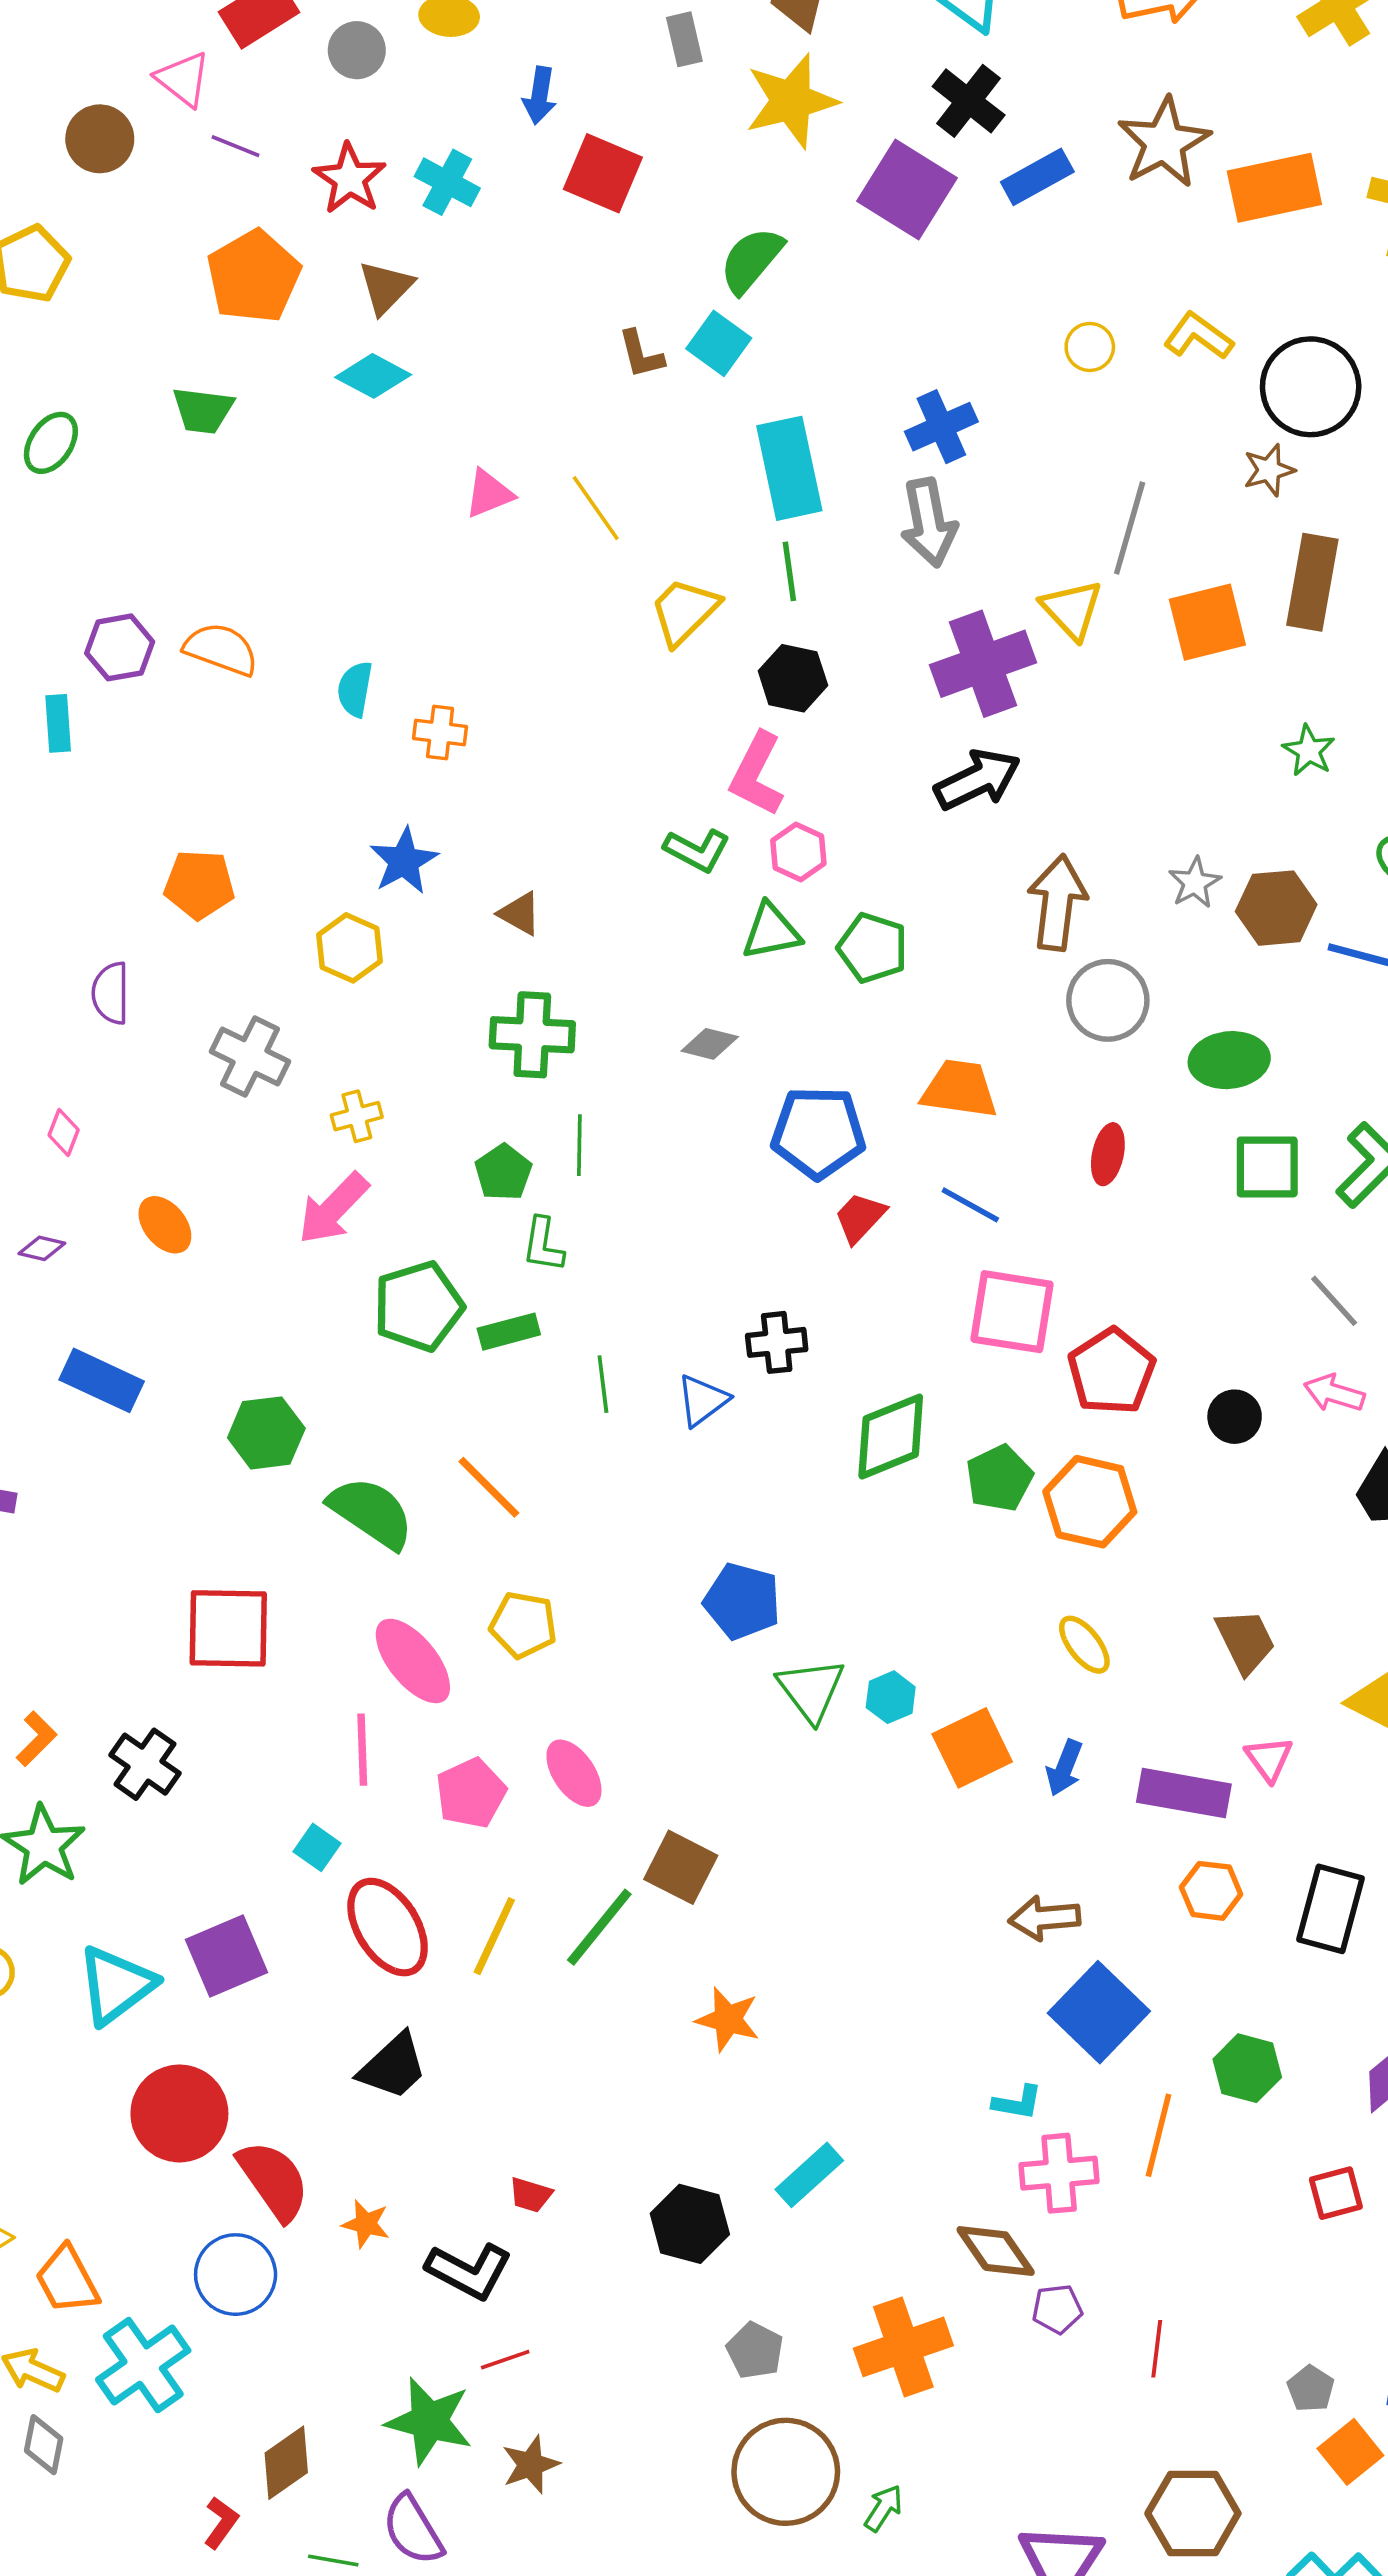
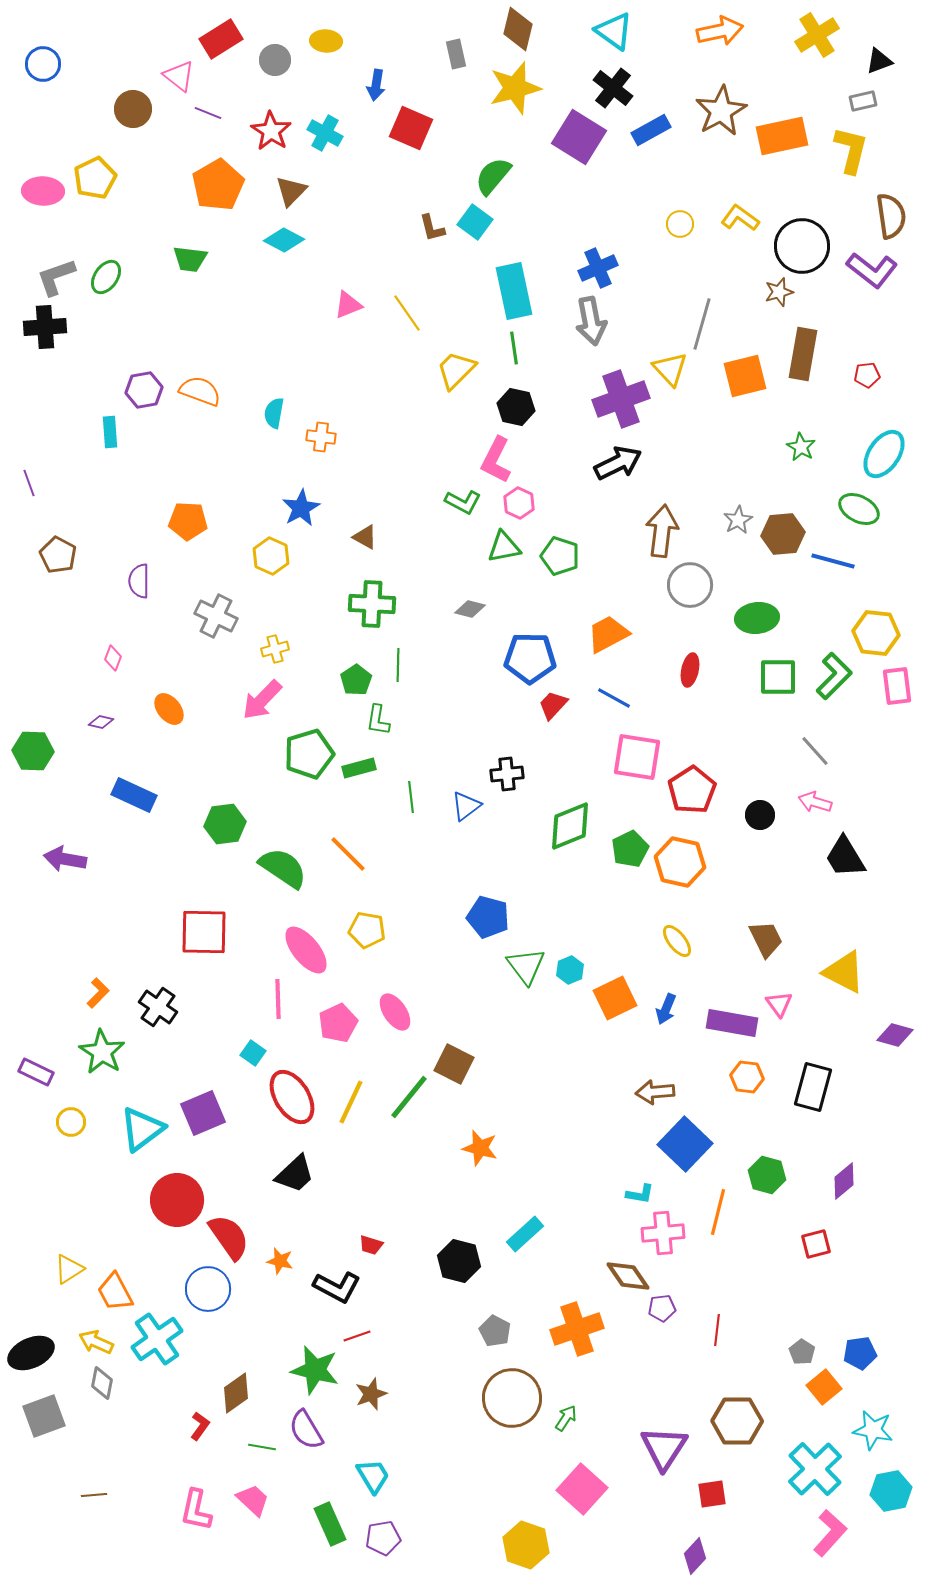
orange trapezoid: (959, 1089) -> (608, 634), turned -36

